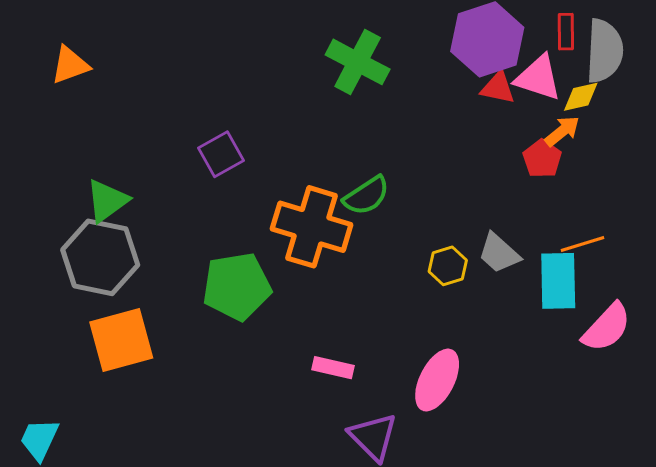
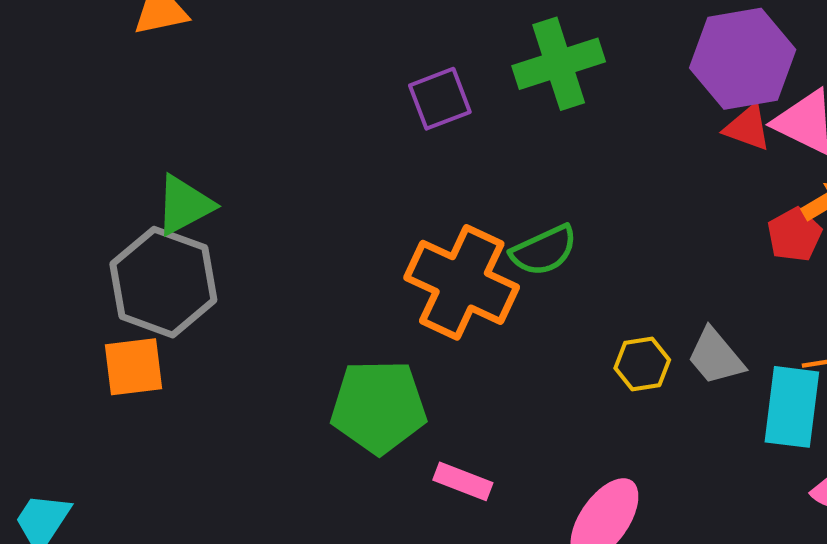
green cross: (358, 62) -> (559, 64), turned 36
purple square: (221, 154) -> (440, 99), moved
green pentagon: (237, 286) -> (379, 407), moved
orange square: (121, 340) -> (133, 367), moved, size x0.7

